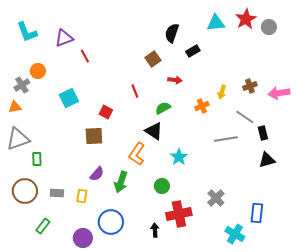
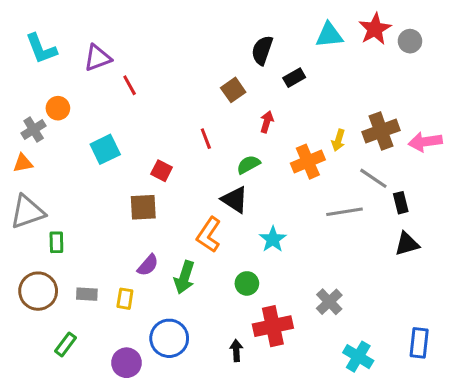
red arrow: (175, 80) -> (267, 122), turned -80
brown cross: (250, 86) -> (381, 131), size x1.6
orange cross: (202, 106) -> (308, 162), size x1.5
blue rectangle: (257, 213) -> (419, 343), moved

